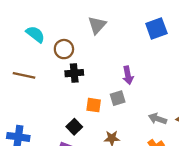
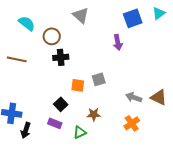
gray triangle: (97, 25) -> (81, 15), turned -30
purple arrow: (128, 75) -> (118, 42), moved

